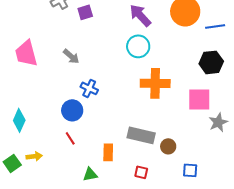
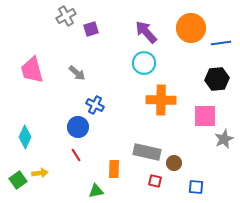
red square: (141, 172) -> (155, 181), moved

